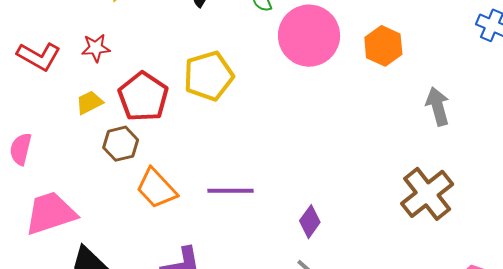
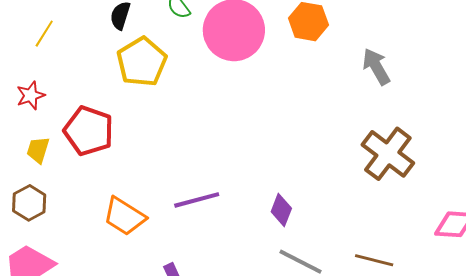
yellow pentagon: (209, 76) -> (142, 62), moved
yellow trapezoid: (89, 102) -> (38, 150), turned -32
brown hexagon: (121, 144) -> (29, 203), moved

